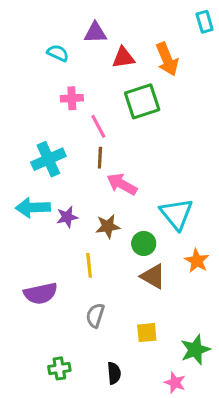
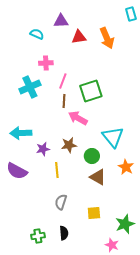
green square: (142, 101) -> (91, 91), moved
pink line: (98, 126) -> (63, 81), turned 49
cyan cross: (48, 159) -> (30, 87), moved
purple star: (67, 217) -> (43, 149), moved
purple semicircle: (41, 293) -> (17, 171), moved, turned 40
black semicircle: (114, 373) -> (64, 233), moved

